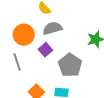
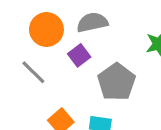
gray line: (17, 62) -> (33, 72), turned -30

